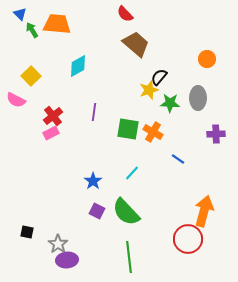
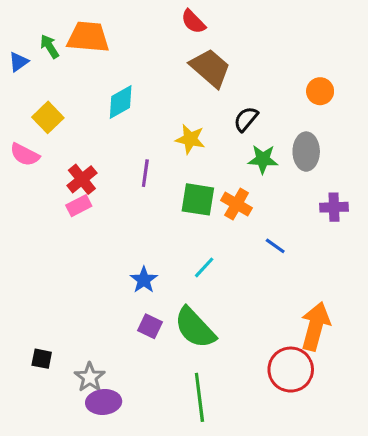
blue triangle: (20, 14) -> (19, 62), moved, turned 40
yellow star: (149, 90) -> (190, 139), moved, turned 30

